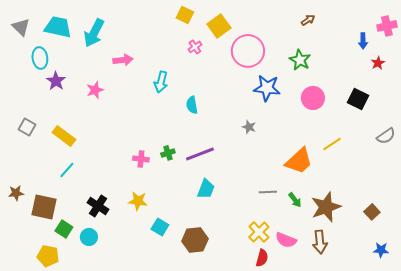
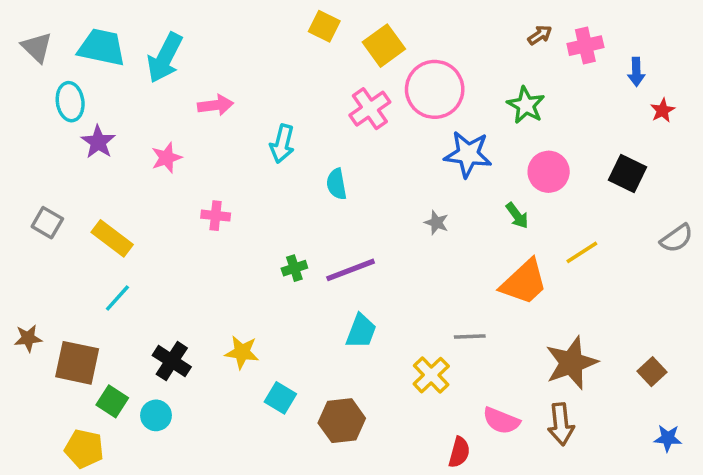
pink cross: (387, 26) -> (585, 46), moved
pink cross: (195, 47) -> (370, 109), moved, size x1.6
pink cross: (141, 159) -> (216, 216), moved
green arrow: (295, 200) -> (517, 216), moved
yellow cross: (259, 232) -> (431, 375), moved

